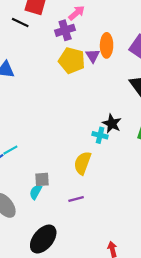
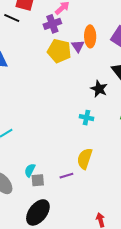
black star: (112, 124) -> (99, 89), moved
yellow semicircle: (82, 163) -> (85, 159), moved
gray square: (42, 179) -> (38, 180), moved

